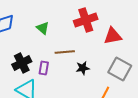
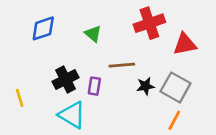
gray square: (120, 69) -> (176, 87), moved

